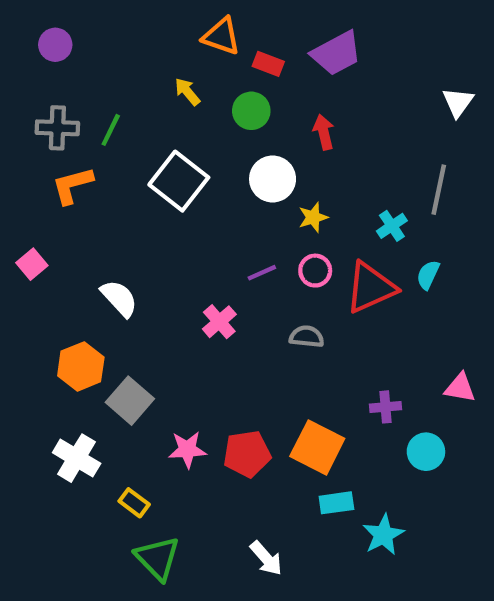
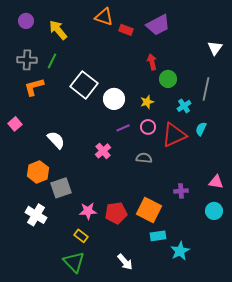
yellow arrow: (187, 92) -> (58, 30), moved, size x1.5
green circle: (251, 111) -> (168, 79), moved
white circle: (273, 179) -> (114, 99), moved
gray square: (130, 401) -> (61, 188), turned 30
cyan circle: (426, 452) -> (214, 211), moved
yellow rectangle: (134, 503) -> (81, 236), moved

